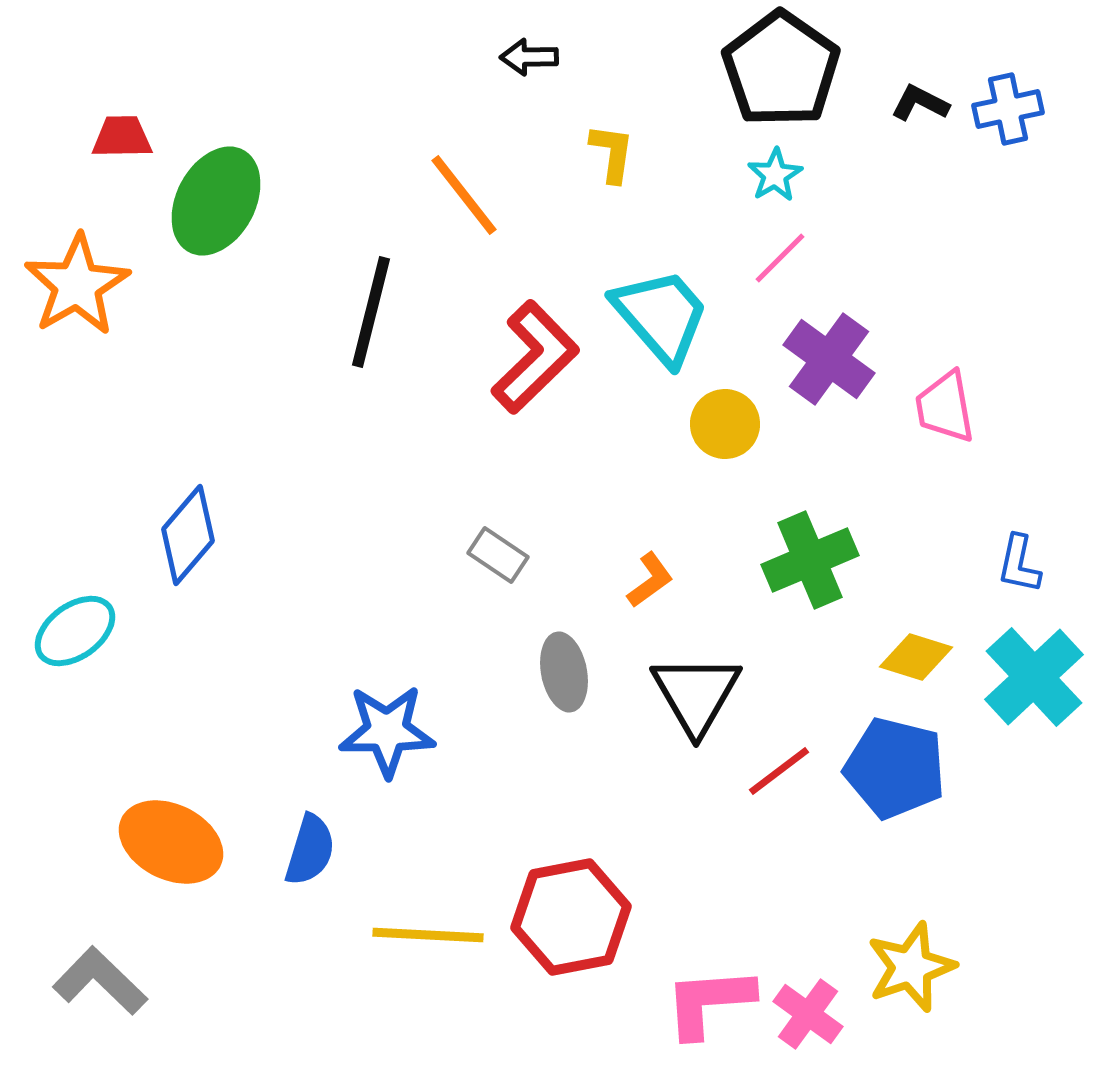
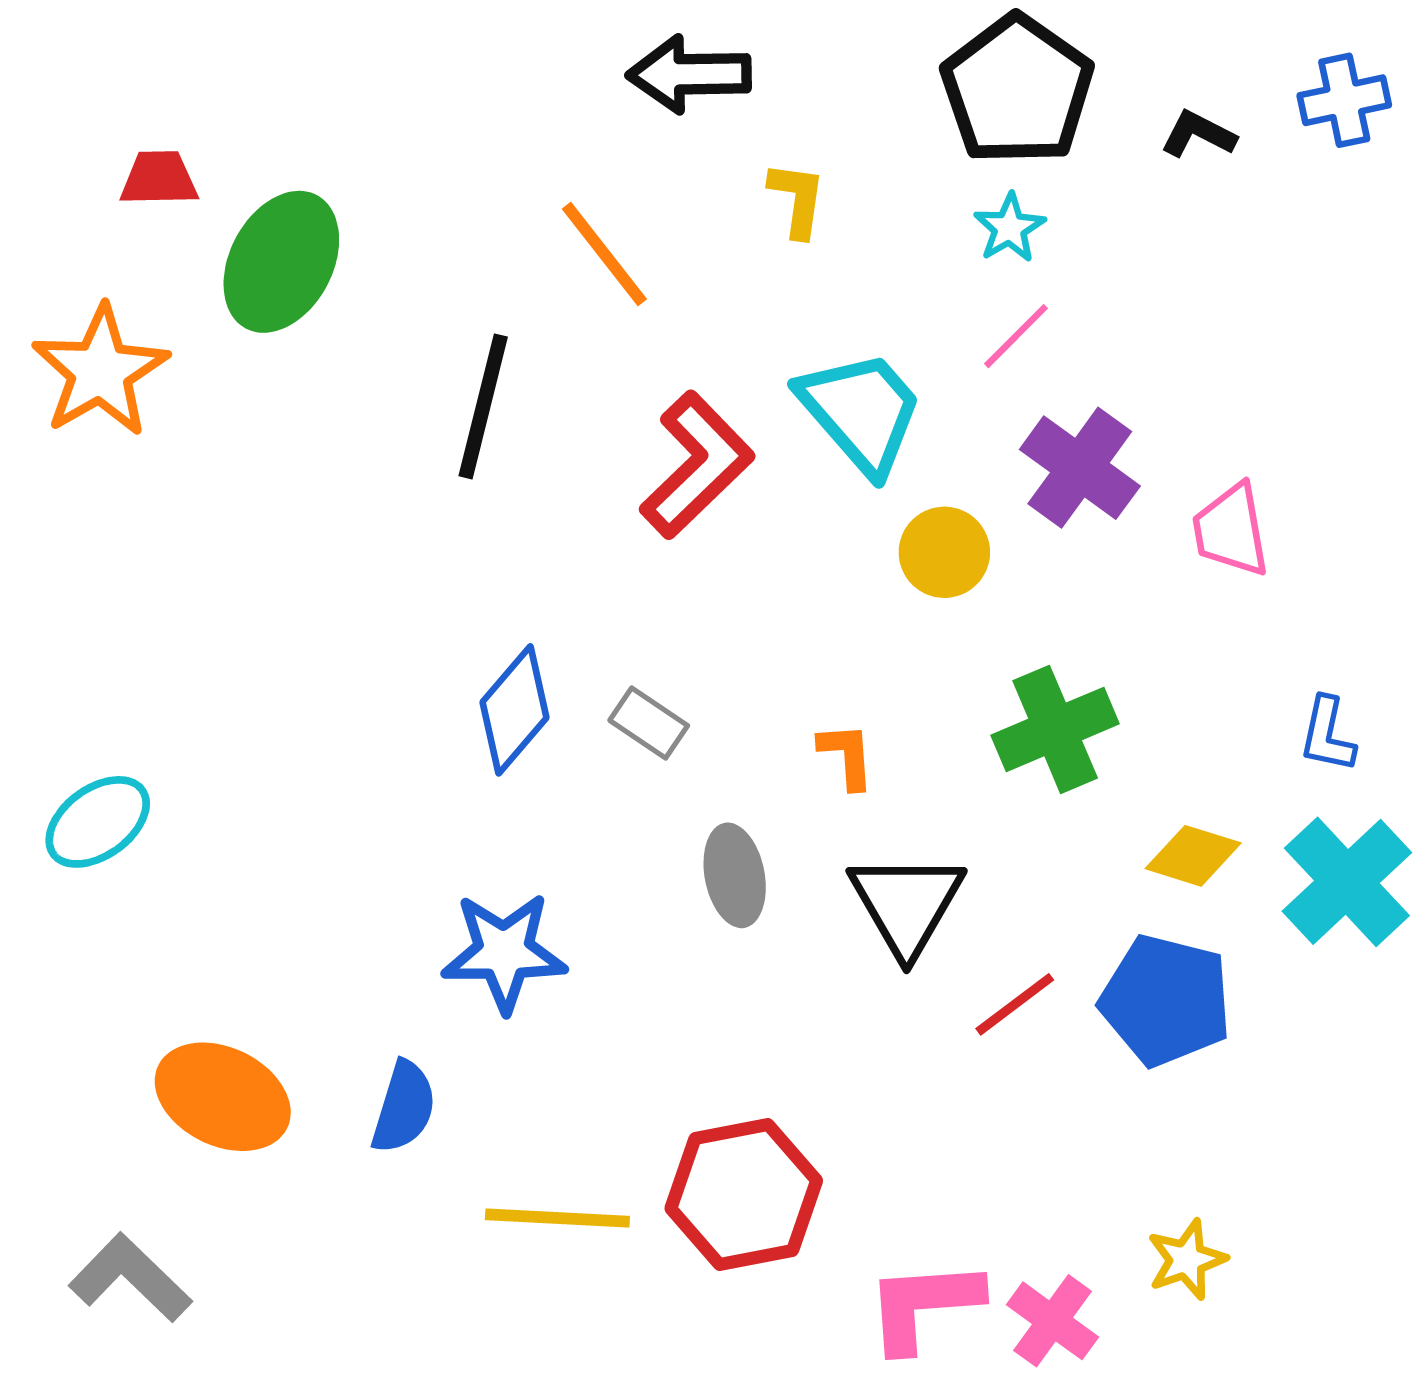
black arrow: (529, 57) -> (689, 74), size x1.6
blue cross: (1008, 109) -> (1344, 100), moved
blue diamond: (188, 535) -> (515, 710), moved
orange L-shape: (650, 580) -> (847, 756), turned -58
yellow star: (911, 967) -> (1187, 1260), size x0.7

